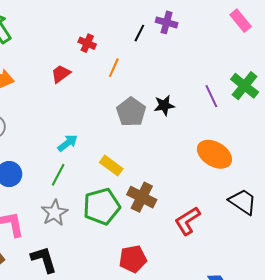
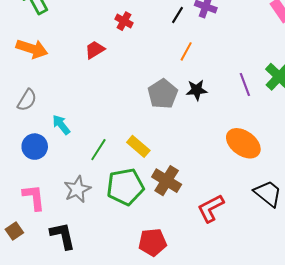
orange line: (114, 68) -> (186, 51), moved
cyan arrow: (68, 143) -> (61, 125), moved, turned -95
green line: (58, 175) -> (98, 150), moved

